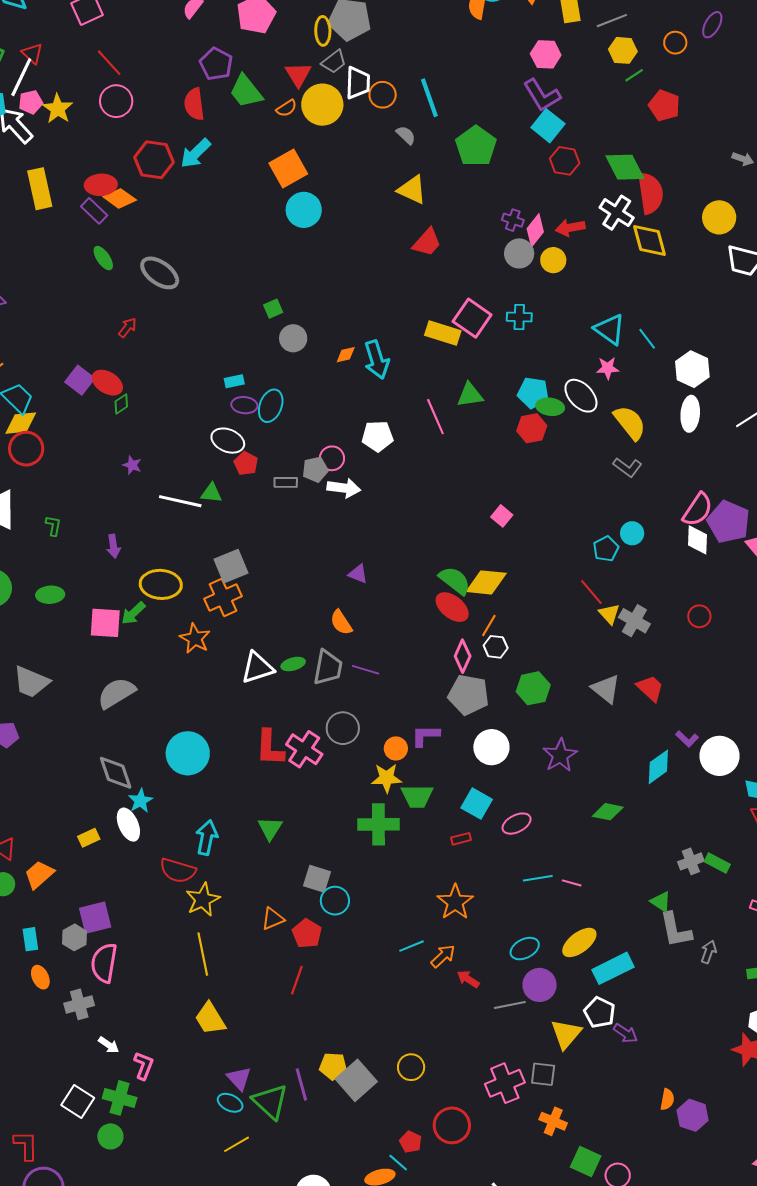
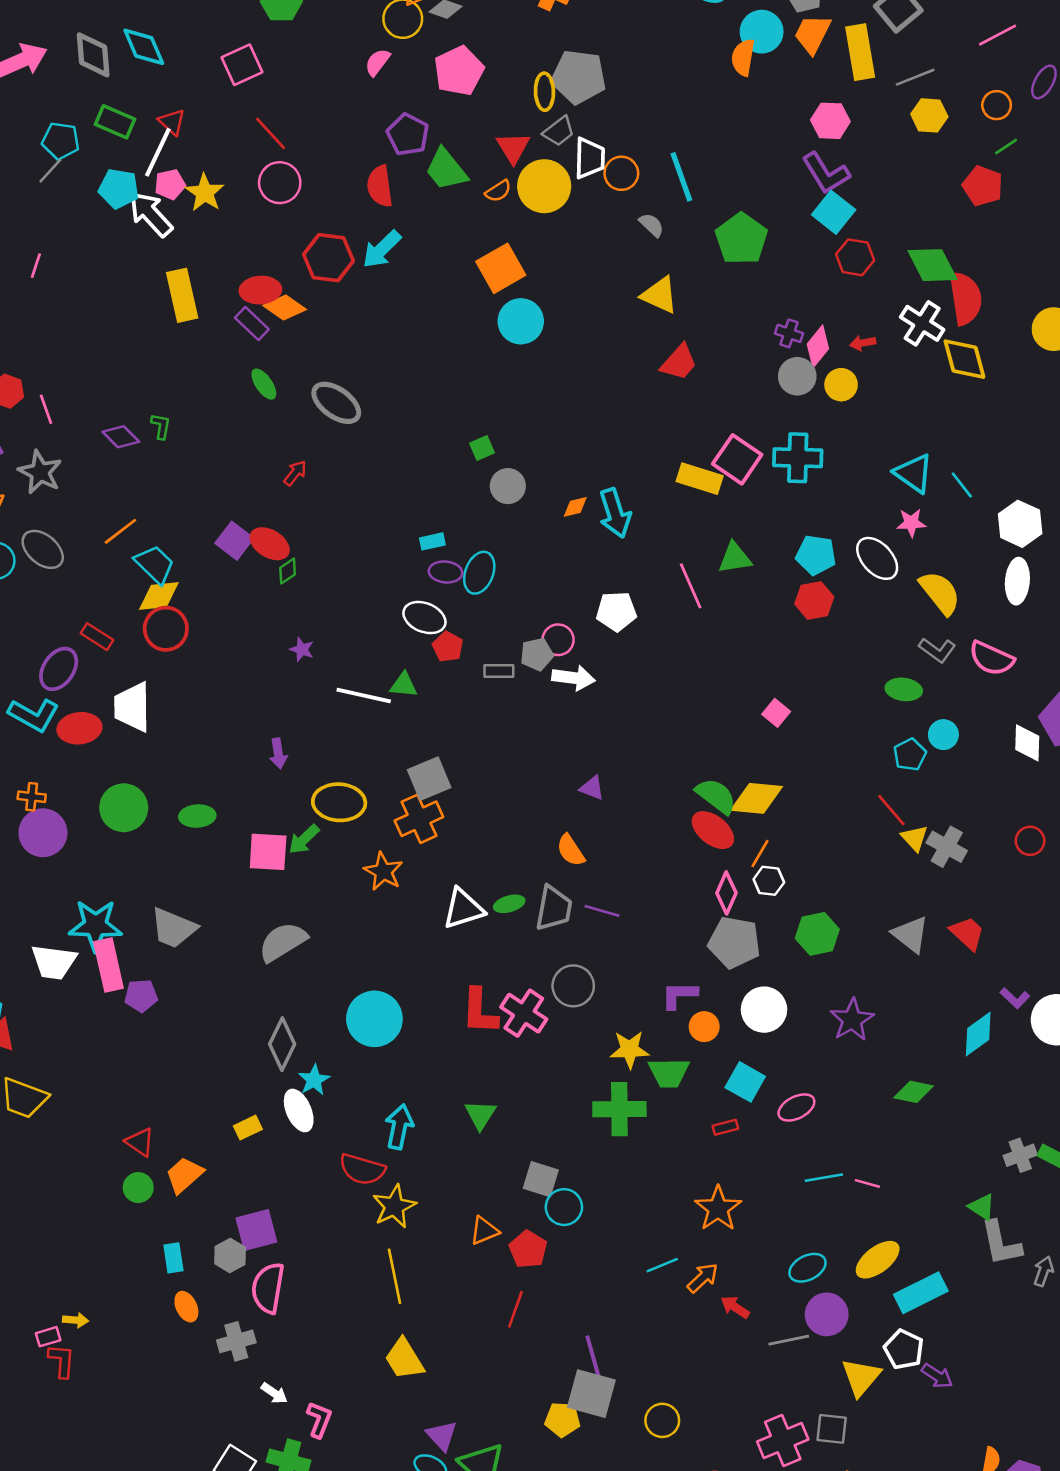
green line: (634, 75) -> (1006, 147), moved
red arrow: (570, 228) -> (863, 343), size x0.7
cyan cross: (519, 317) -> (798, 458), size x1.5
green ellipse: (550, 407) -> (904, 689), moved
pink semicircle: (698, 510) -> (991, 658), moved, turned 81
green L-shape: (53, 526) -> (161, 426), moved
orange circle: (396, 748) -> (704, 1027), moved
gray diamond: (116, 773) -> (282, 1044), turned 45
gray square: (356, 1080) -> (591, 1394), moved, turned -33
purple line: (301, 1084) -> (593, 1356), moved

